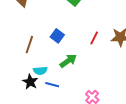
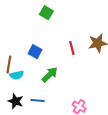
red line: (94, 38) -> (72, 48), turned -32
cyan semicircle: (40, 71) -> (17, 75), moved

